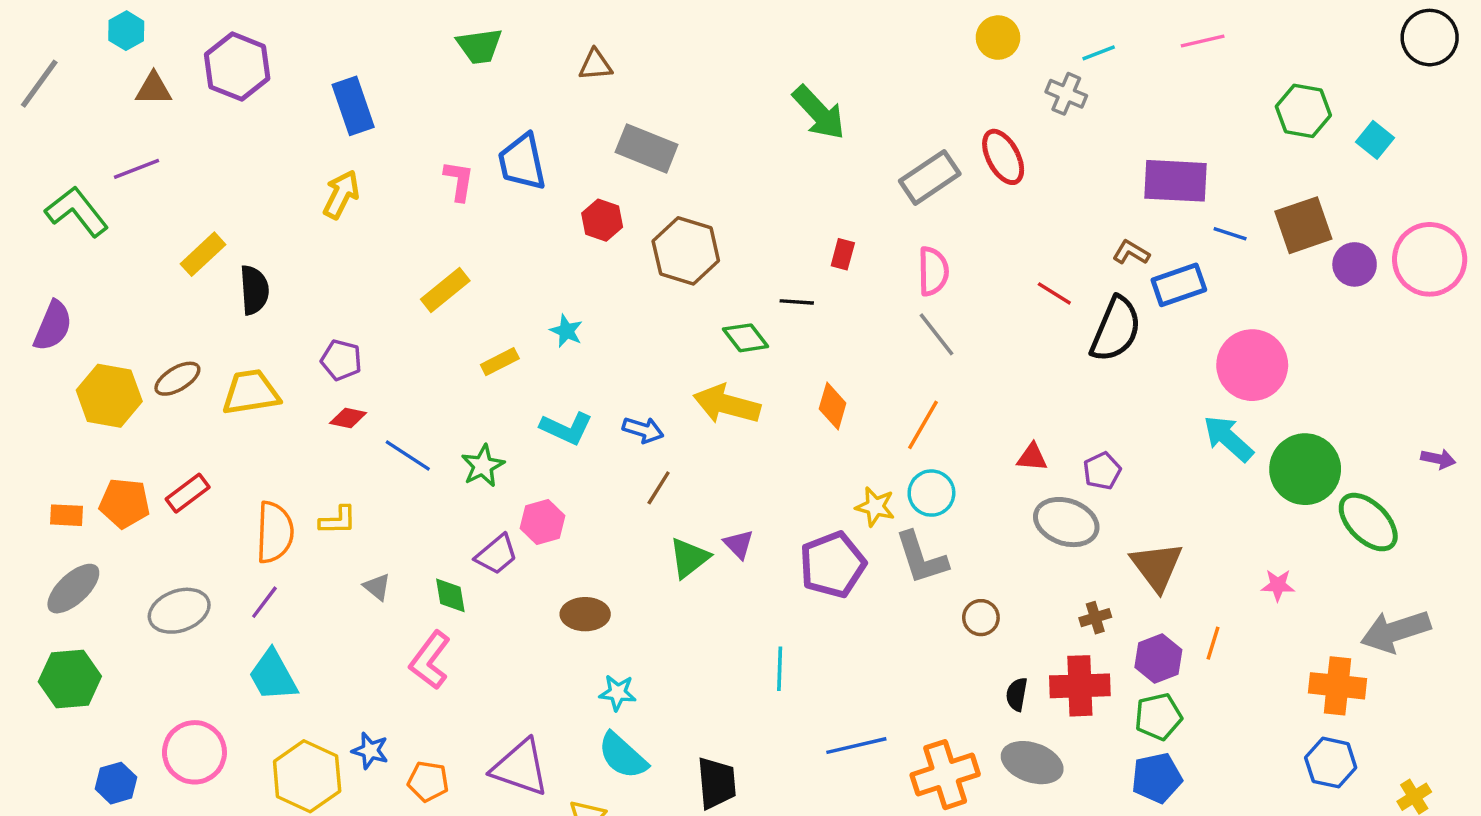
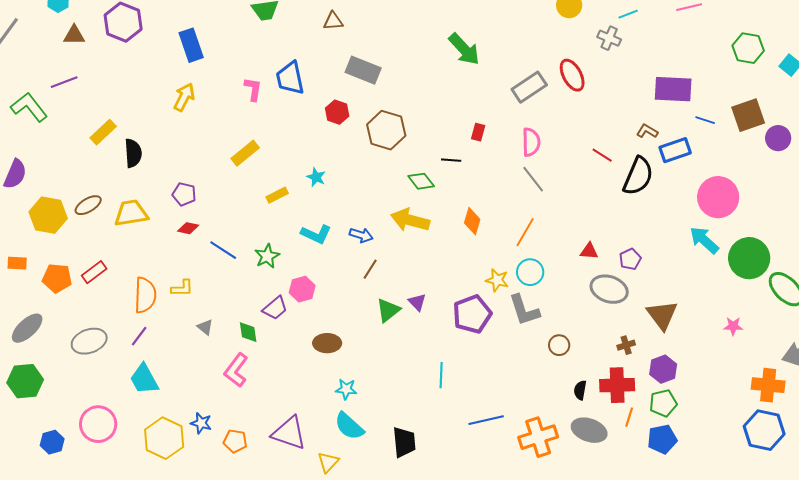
orange rectangle: (67, 515) -> (17, 263), moved
orange line: (1213, 643) -> (629, 417), moved
blue hexagon: (1331, 763) -> (764, 430), size x1.4

